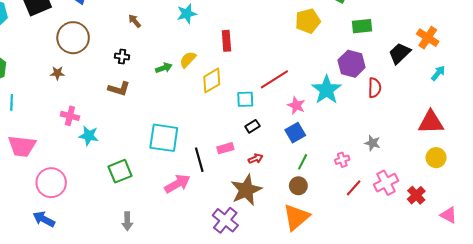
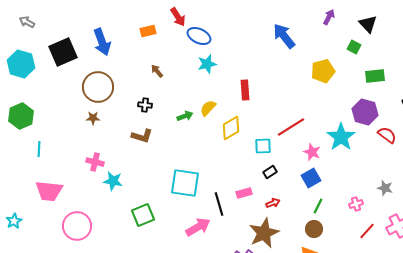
brown star: (57, 73) -> (93, 118), moved
red semicircle: (375, 88) -> (387, 135), turned -54

